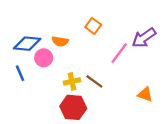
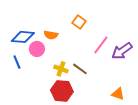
purple arrow: (144, 38) -> (122, 51), moved
yellow cross: (72, 81) -> (61, 69), turned 32
orange triangle: (145, 94) -> (118, 94), moved

